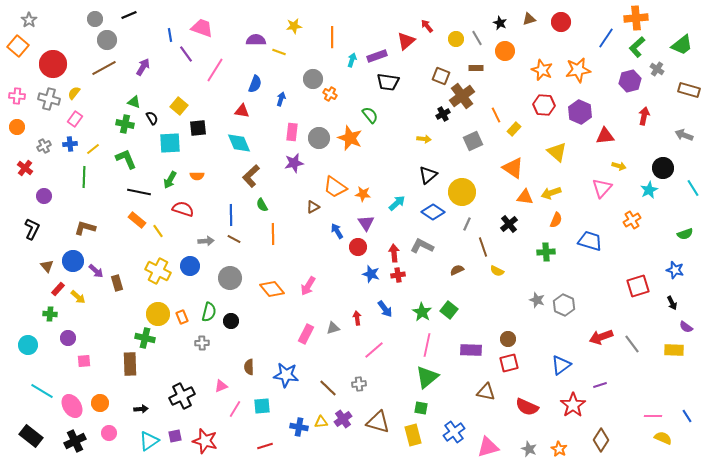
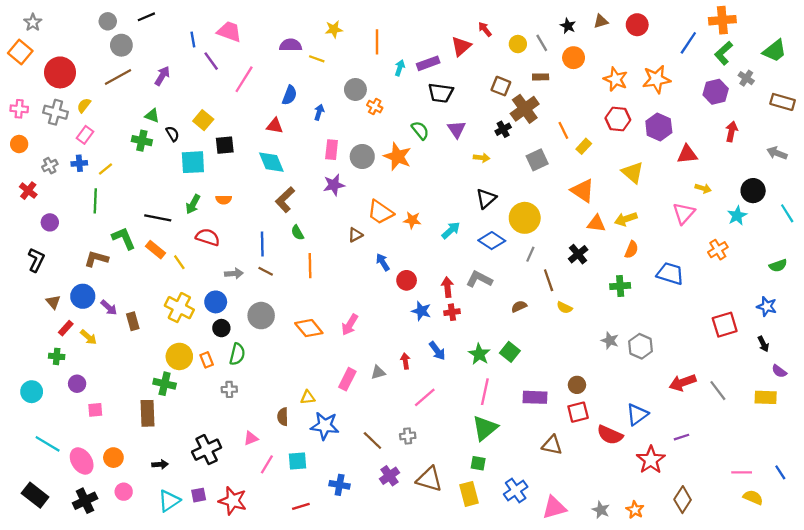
green L-shape: (126, 159) -> (124, 238), moved
purple triangle: (366, 223) -> (457, 129), moved
black circle: (231, 321) -> (221, 328), moved
red semicircle: (527, 407) -> (610, 435), moved
yellow triangle: (321, 422) -> (308, 397), moved

